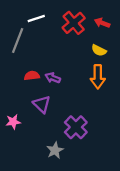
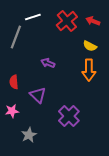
red semicircle: (32, 76) -> (14, 82), moved, turned -88
purple arrow: (53, 78) -> (48, 63), moved
gray star: (55, 150) -> (29, 135), moved

